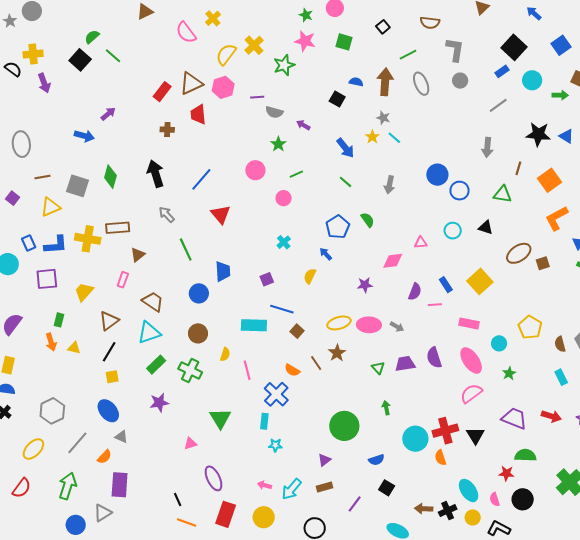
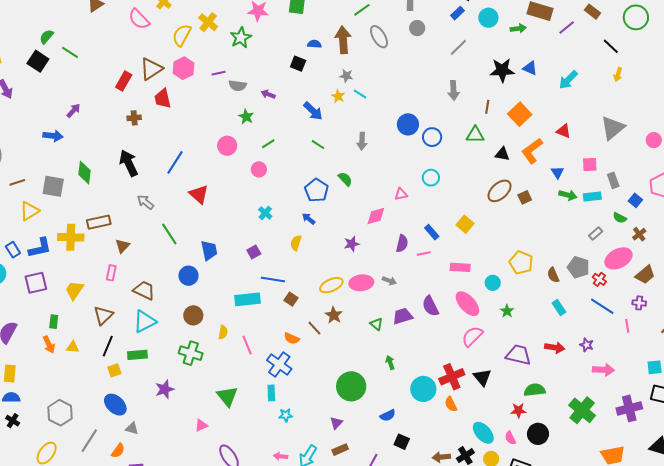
black triangle: (486, 227) -> (502, 154), moved
yellow square: (480, 281) -> (465, 224), size x0.7
green rectangle: (156, 365) -> (137, 355), moved, turned 48

